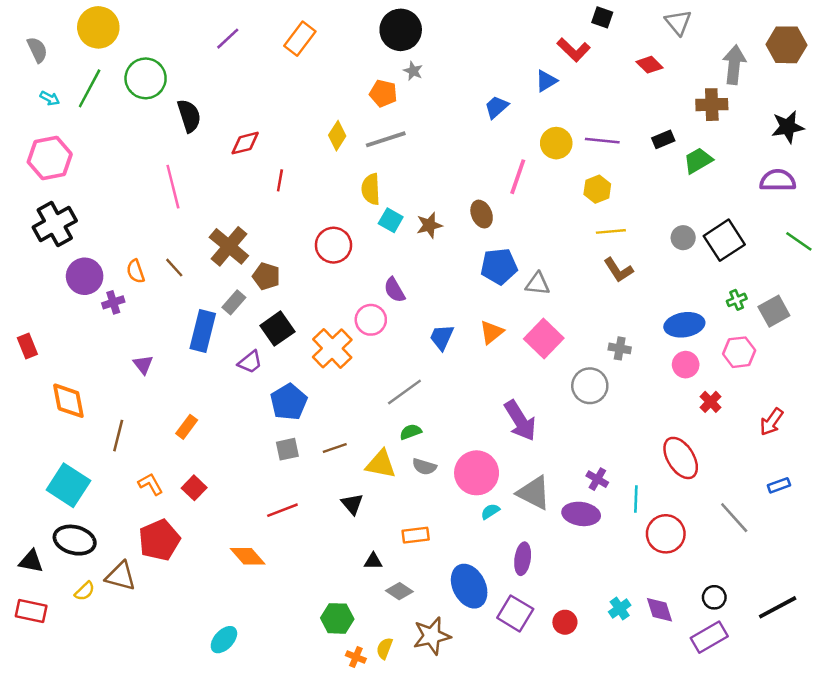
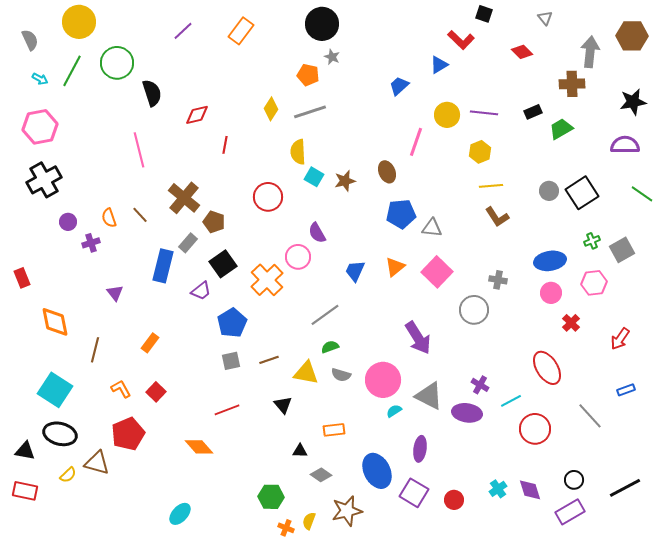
gray triangle: (678, 22) -> (545, 18), size x0.7
purple circle: (85, 276) -> (68, 222), size x0.6
cyan line: (636, 499) -> (511, 401), turned 60

